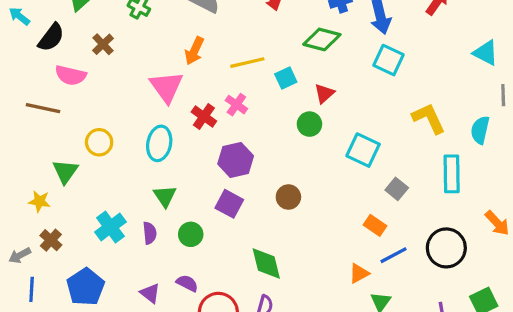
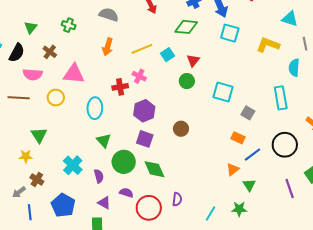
pink triangle: (166, 87) -> (74, 74), moved, turned -40
red cross: (204, 116) -> (120, 87), turned -35
yellow L-shape: (429, 118) -> (268, 45), moved, turned -35
yellow circle: (99, 142) -> (56, 98), moved
purple semicircle: (150, 233) -> (99, 176), moved
green circle: (191, 234) -> (124, 162), size x1.5
green diamond: (266, 264) -> (154, 169), moved

